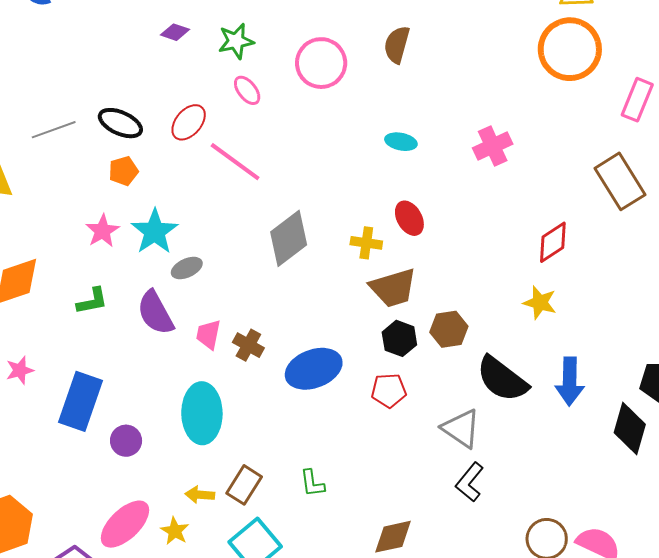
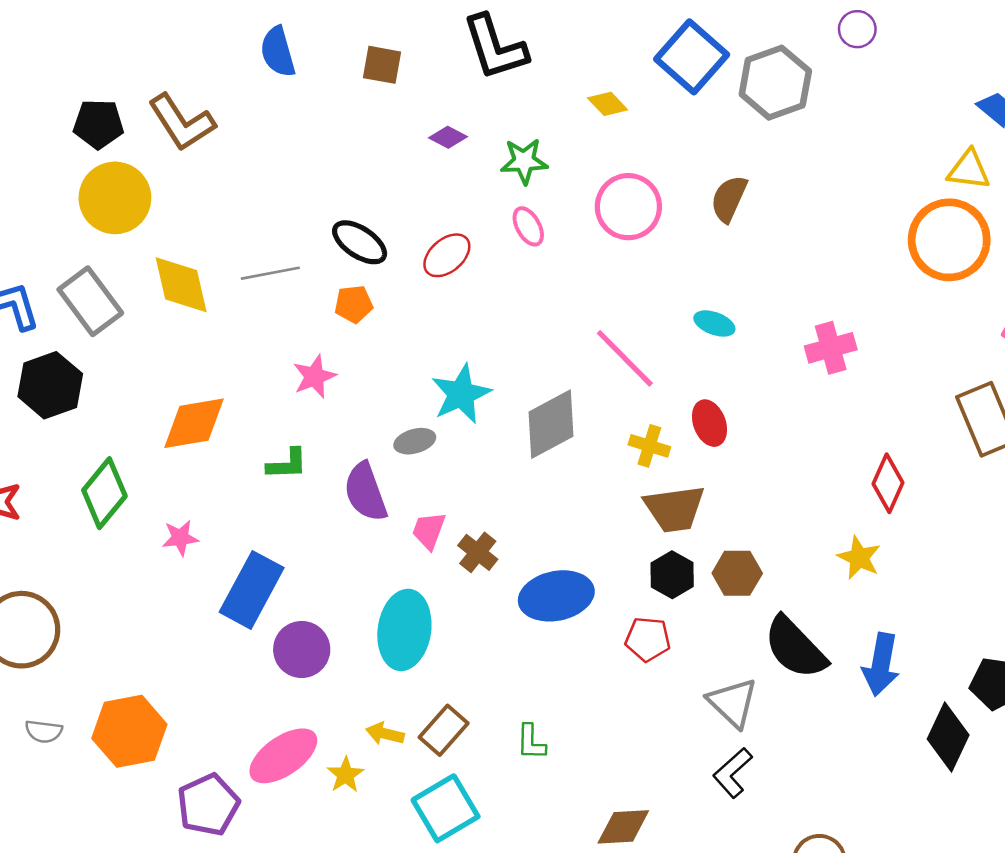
gray line: (54, 130) -> (270, 273), moved
pink line: (235, 162) -> (625, 358), moved
cyan star: (155, 232) -> (461, 394), moved
red diamond: (553, 242) -> (888, 483), turned -42
purple circle: (126, 441) -> (302, 649), size x1.4

